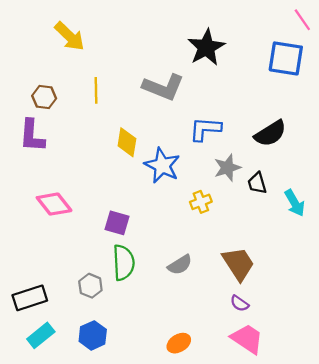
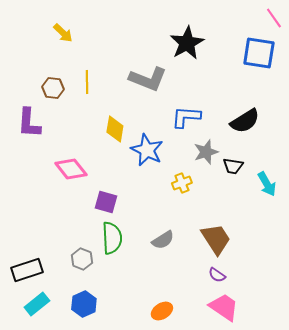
yellow arrow: (70, 36) -> (63, 33), size x0.7
brown hexagon: (44, 97) -> (53, 88), moved
black trapezoid: (257, 183) -> (233, 166), turned -65
pink diamond: (54, 204) -> (71, 169), moved

